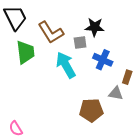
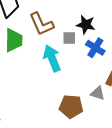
blue cross: (103, 60) -> (95, 48), moved

